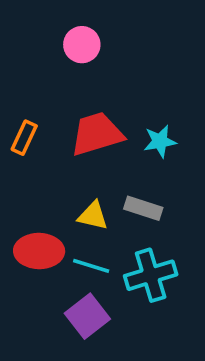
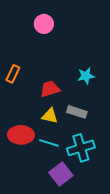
red trapezoid: (97, 134) -> (50, 89), moved, size x0.7
purple square: (87, 316) -> (61, 174), moved

